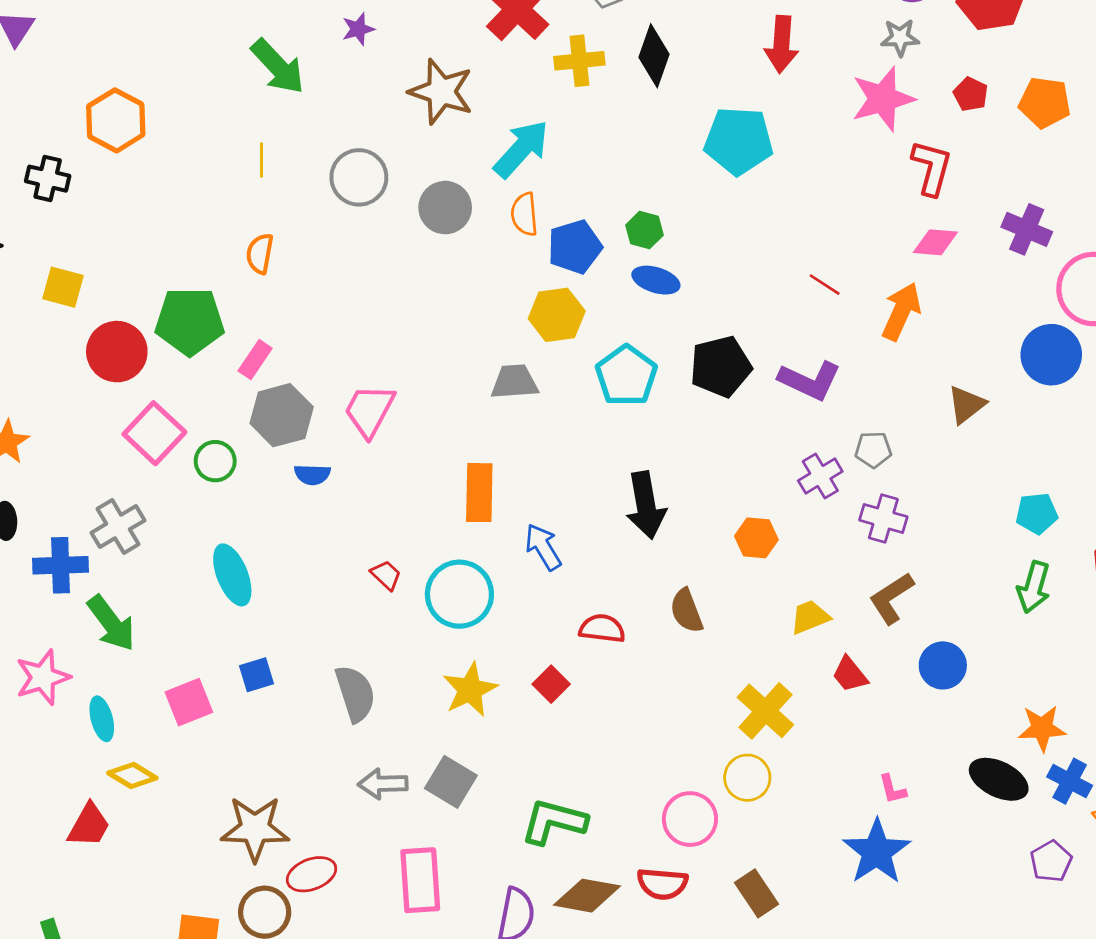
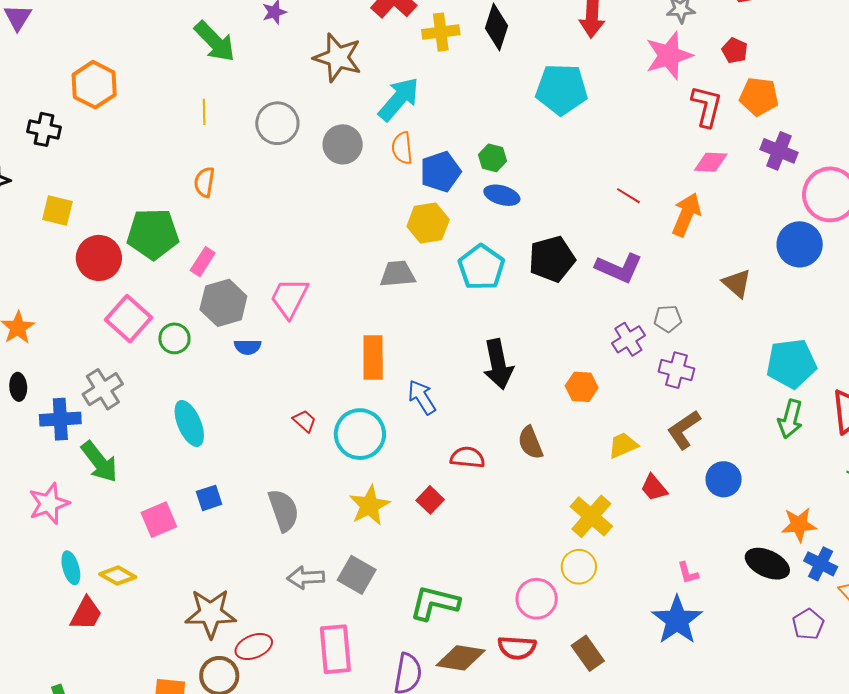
orange pentagon: (1045, 103) -> (759, 96), moved
brown triangle: (966, 405) -> (737, 283), turned -40
cyan pentagon: (1037, 513) -> (791, 364), size x1.6
cyan ellipse: (102, 719) -> (71, 568), moved

